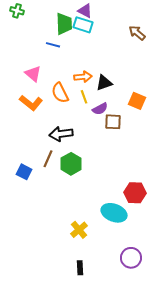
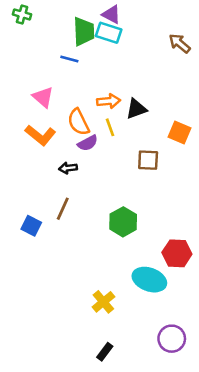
purple semicircle: (100, 109) -> (88, 143), moved
black arrow: (61, 134) -> (68, 168), moved, size x0.6
green hexagon: (71, 164) -> (123, 222), moved
black rectangle: (80, 268) -> (105, 352), turned 40

